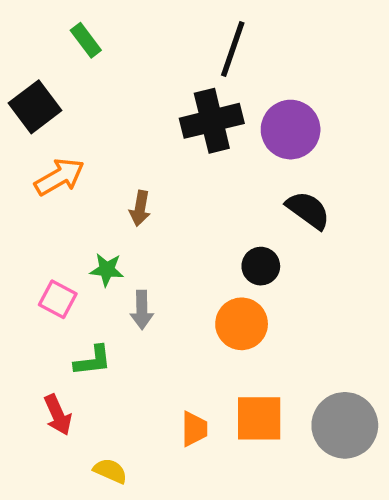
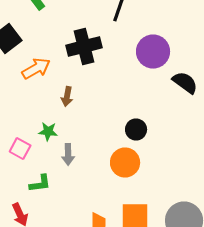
black cross: (212, 121) -> (84, 46), moved
orange arrow: (60, 177) -> (36, 68), moved
black semicircle: (308, 210) -> (185, 82), moved

